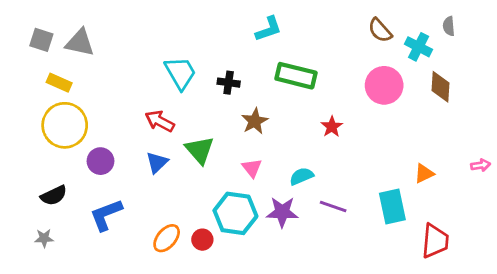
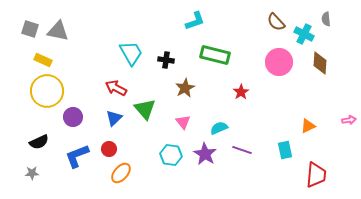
cyan rectangle: (392, 207) -> (285, 150), size x0.7
purple star: (282, 212) -> (205, 154), turned 30
cyan hexagon: (235, 213) -> (171, 155), size x0.7
red circle: (202, 240) -> (109, 149), moved

